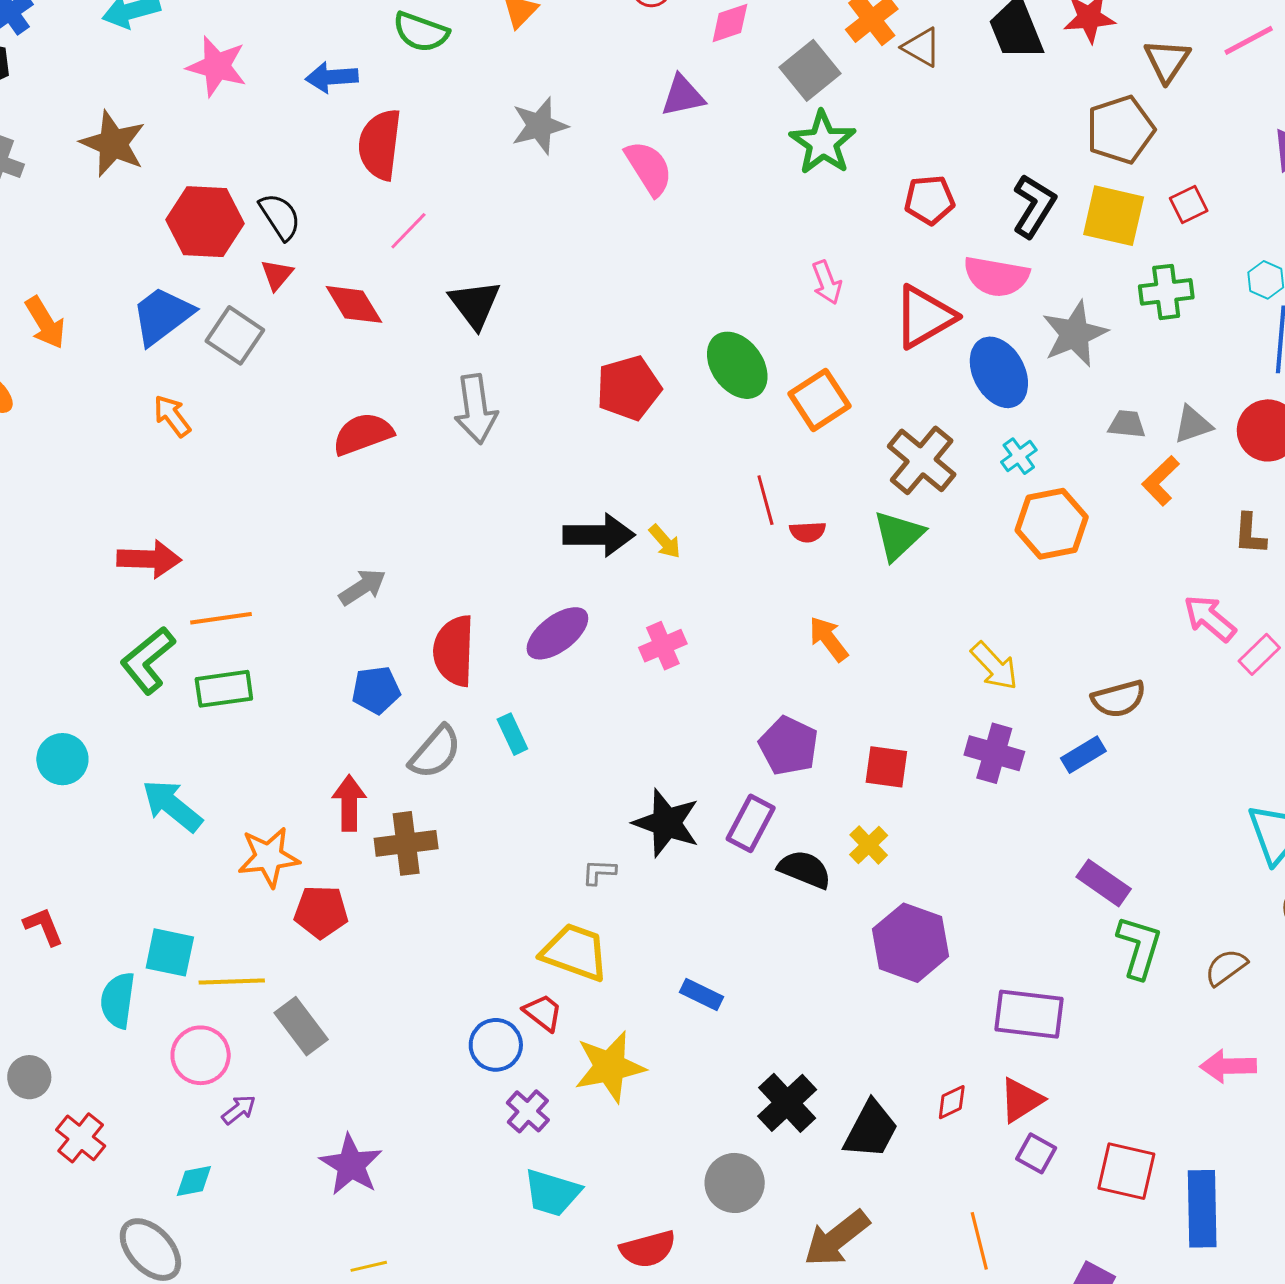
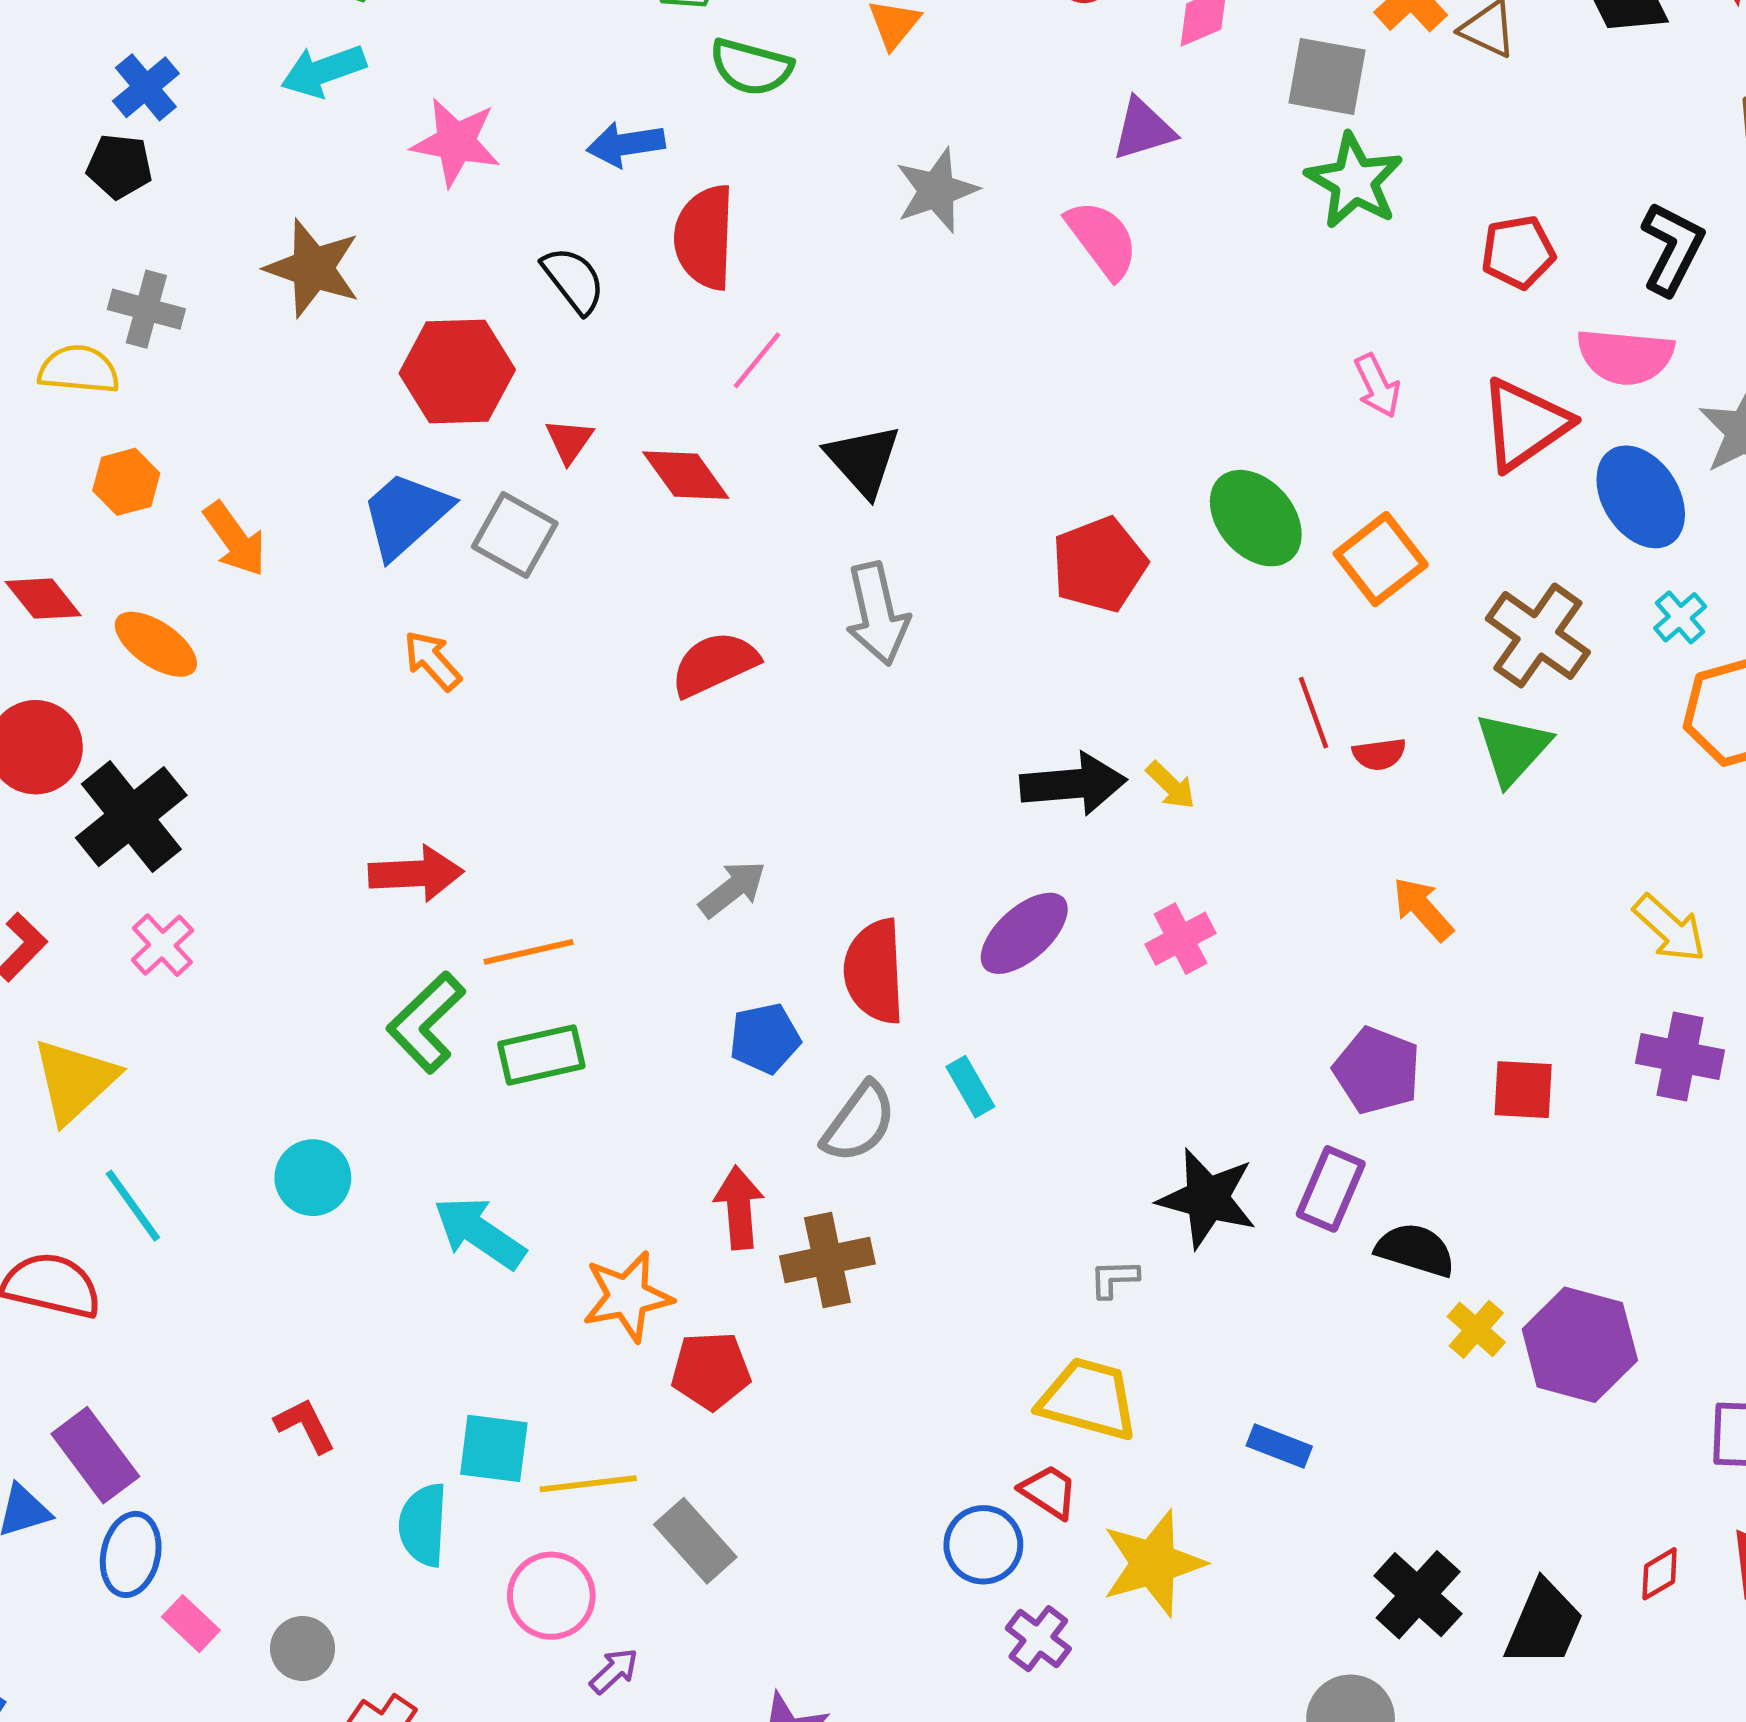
gray square: (810, 70) -> (1327, 76), turned -36
black semicircle: (280, 216) -> (573, 280), moved
yellow cross: (869, 845) -> (1476, 1329), moved

